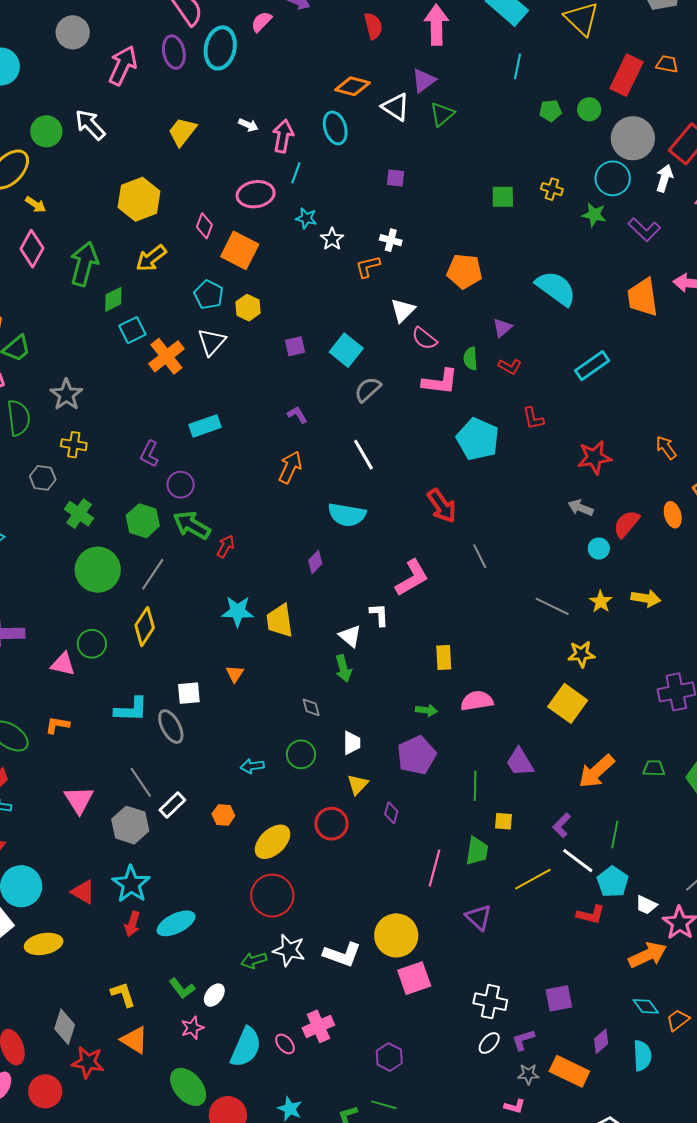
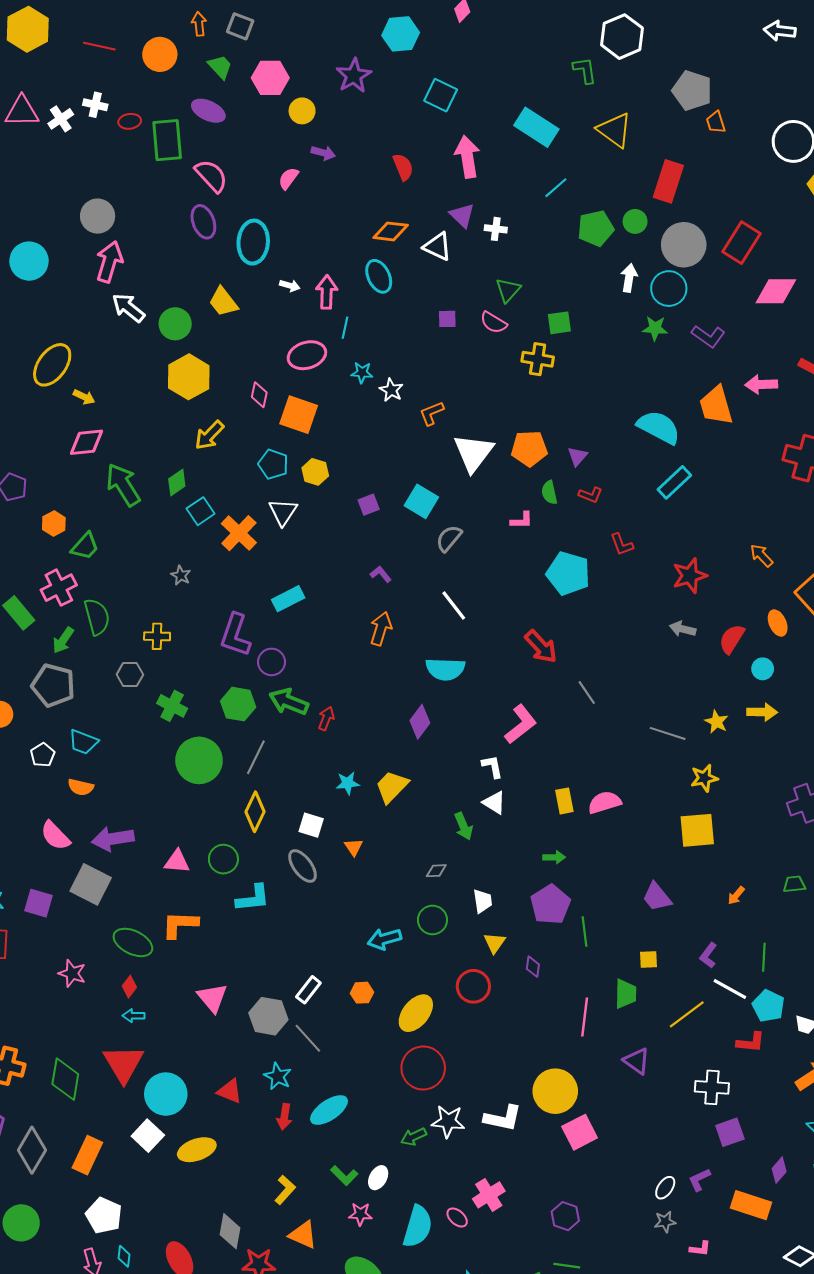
cyan ellipse: (220, 48) -> (253, 242), moved
orange trapezoid: (667, 64) -> (716, 122), moved, turned -110
pink arrow: (123, 65) -> (109, 262), moved
cyan line: (517, 66) -> (556, 188), turned 45
purple triangle: (424, 80) -> (462, 215), turned -32
green pentagon: (550, 111) -> (596, 228), size x1.6
green triangle: (442, 114) -> (508, 290), moved
green circle: (46, 131) -> (175, 324), moved
yellow trapezoid: (182, 132) -> (223, 302), turned -68
white arrow: (664, 178) -> (629, 278), moved
yellow cross: (552, 189) -> (538, 359), moved, size x1.4
white cross: (391, 240) -> (496, 229), moved
pink diamond: (32, 249) -> (87, 442), turned 63
green arrow: (84, 264) -> (123, 485), moved, turned -39
orange pentagon: (464, 271) -> (529, 448), moved
cyan semicircle: (556, 288) -> (659, 427), moved
white triangle: (403, 310) -> (474, 453), size x1.6
pink semicircle: (424, 338) -> (493, 323), moved
pink L-shape: (440, 382) -> (522, 520), size x0.6
gray star: (66, 395) -> (181, 575), moved, size x0.6
purple L-shape: (149, 454) -> (235, 635), size x1.6
cyan circle: (599, 549) -> (763, 669), moved
purple diamond: (315, 562) -> (420, 722), size x1.4
cyan star: (238, 611) -> (348, 783), size x0.7
yellow trapezoid: (280, 621) -> (392, 787), turned 60
white triangle: (350, 636) -> (494, 803), moved
green circle: (92, 644) -> (223, 859), moved
white square: (189, 693) -> (311, 825), moved, turned 30
pink semicircle: (477, 701) -> (604, 802), moved
yellow square: (568, 703) -> (697, 830), turned -33
gray diamond: (311, 707) -> (436, 871), turned -70
orange L-shape: (57, 725) -> (180, 925), size x1.5
gray ellipse: (171, 727) -> (302, 866), moved
cyan arrow: (252, 766) -> (384, 939), size x1.4
orange arrow: (596, 771) -> (736, 896), size x0.5
gray line: (141, 782) -> (308, 1038), moved
green line: (475, 786) -> (585, 931), moved
cyan star: (131, 884) -> (278, 1076), size x0.7
yellow L-shape: (123, 994) -> (285, 1190), turned 68
white cross: (490, 1002) -> (712, 1087), moved
pink star: (192, 1028) -> (360, 1214), turned 30
gray star: (528, 1074) -> (665, 1222), moved

